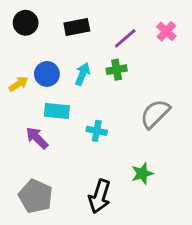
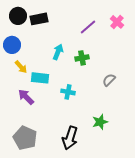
black rectangle: (77, 27) -> (39, 19), moved
green cross: (117, 70) -> (82, 58), moved
blue circle: (47, 74) -> (12, 45), moved
yellow arrow: (18, 84) -> (21, 67), moved, turned 80
gray semicircle: (155, 114) -> (109, 80), size x0.6

